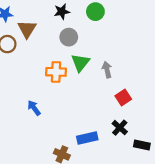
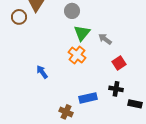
gray arrow: (107, 70) -> (105, 39), turned -40
orange cross: (56, 72) -> (77, 55), moved, turned 36
black cross: (120, 128) -> (116, 89), turned -32

